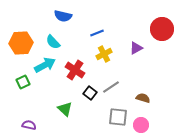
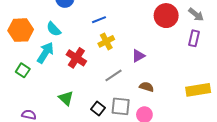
purple triangle: (136, 48) -> (138, 56), moved
cyan arrow: (45, 65) -> (45, 53), turned -30
green square: (23, 82) -> (23, 70), turned -32
black square: (90, 93) -> (98, 108), moved

